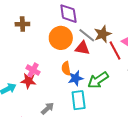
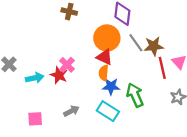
red triangle: (82, 48) -> (104, 57), moved
green arrow: (98, 80) -> (135, 95), turned 85
cyan rectangle: (79, 100) -> (108, 111), turned -66

